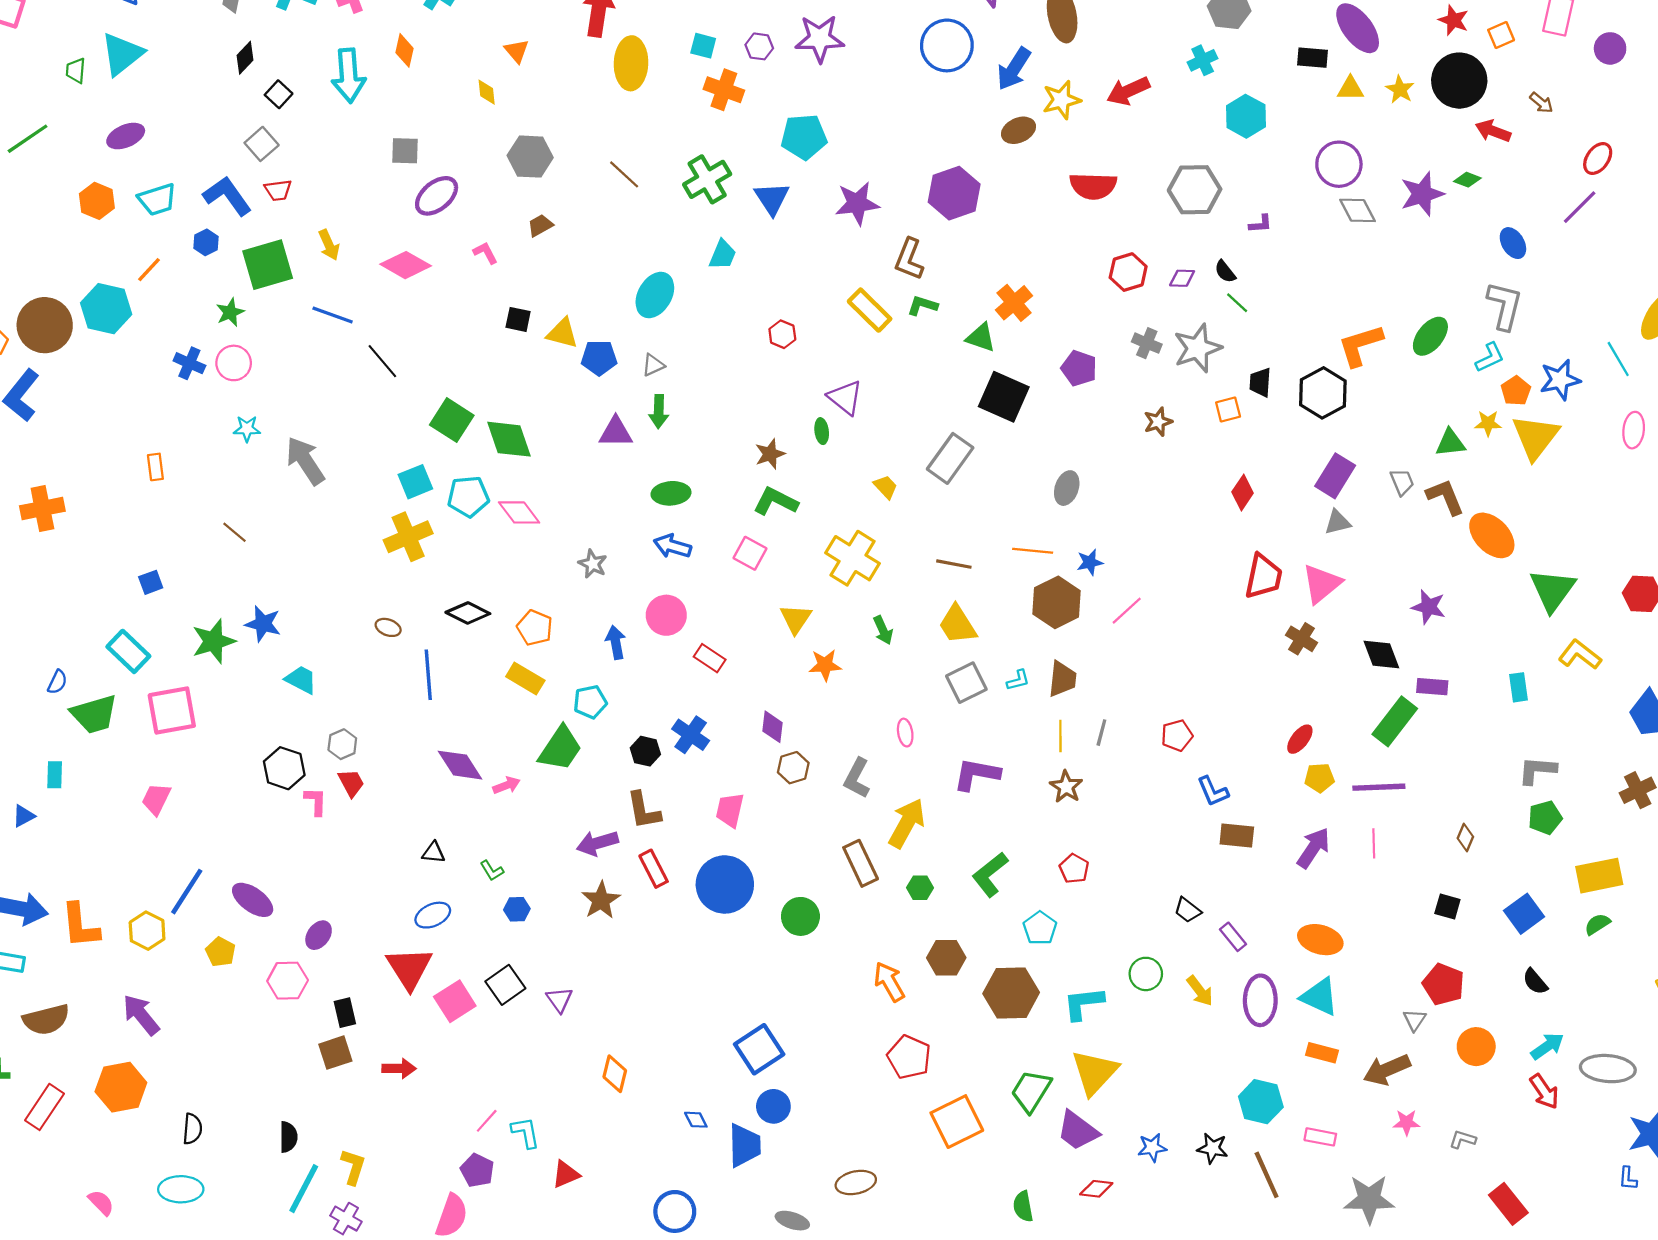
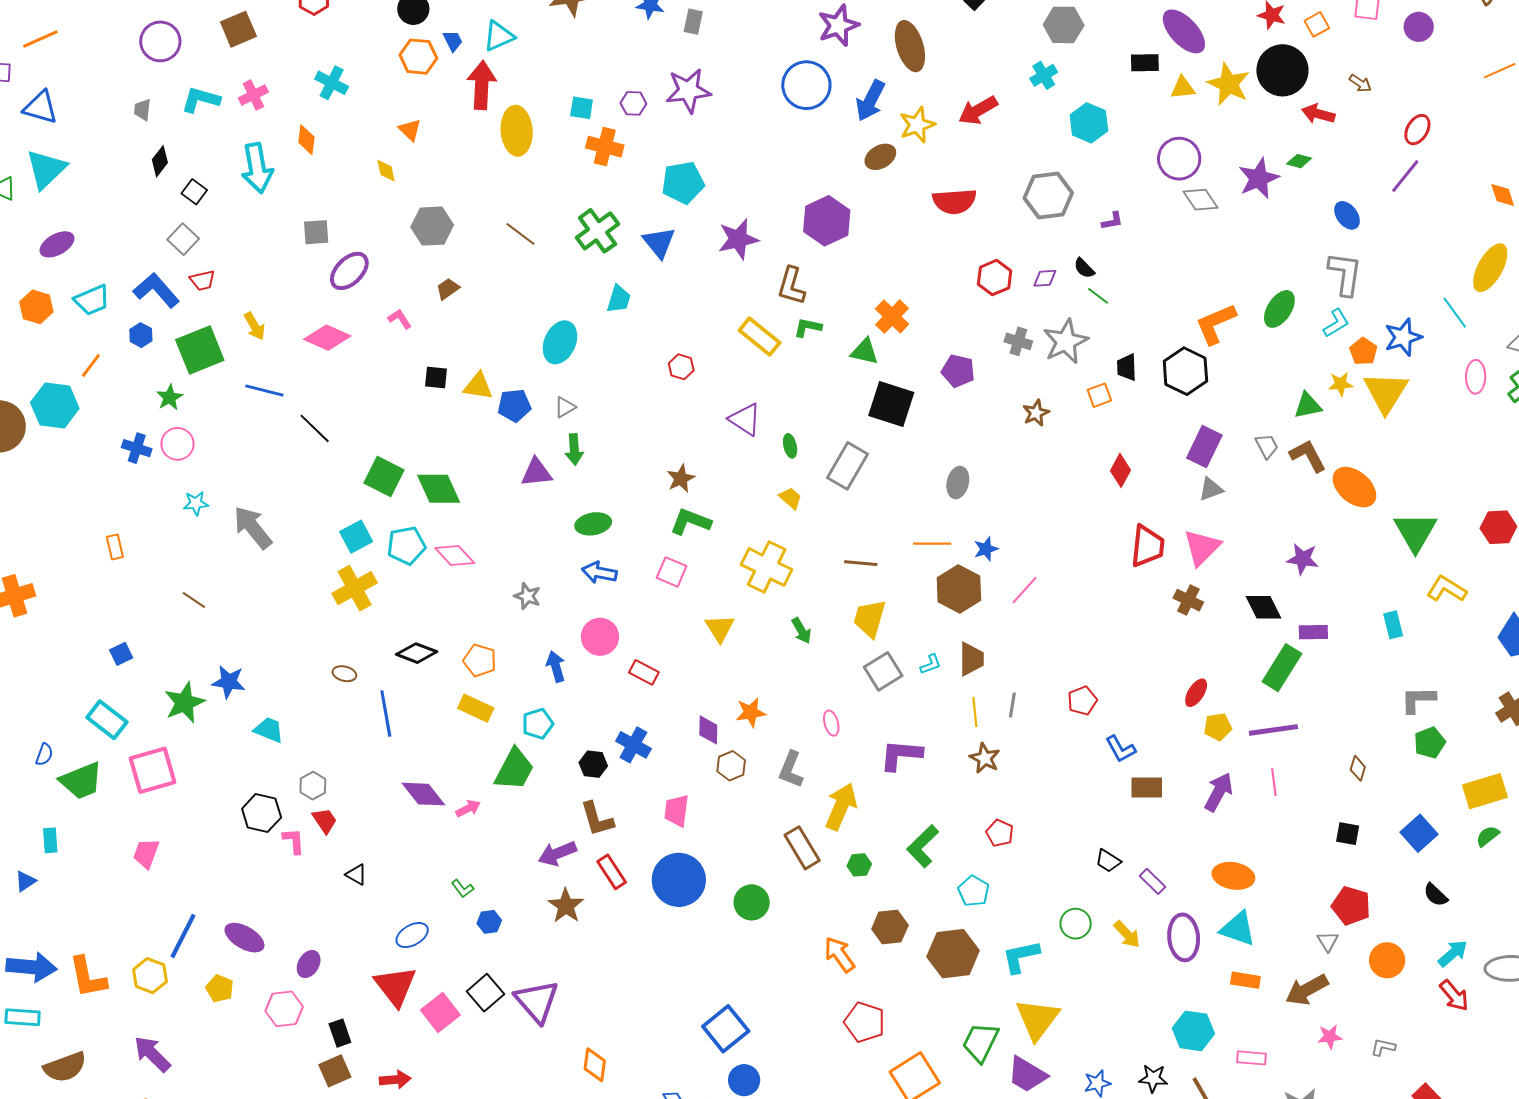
yellow star: (1400, 89) -> (1229, 84), size x1.6
green ellipse: (822, 431) -> (790, 446), moved
yellow trapezoid: (957, 624) -> (870, 618), turned 54
orange star: (825, 665) -> (751, 712), moved
black triangle: (434, 853) -> (356, 875), moved, turned 30
purple triangle: (559, 1000) -> (537, 1001), size x1.8

